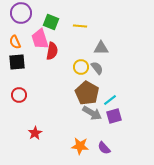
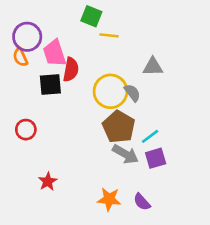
purple circle: (21, 13) -> (27, 37), moved
green square: (51, 22) -> (91, 16), moved
gray triangle: (101, 48) -> (153, 67), moved
black square: (17, 62) -> (50, 85), moved
yellow circle: (81, 67) -> (110, 91), size x1.6

